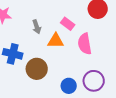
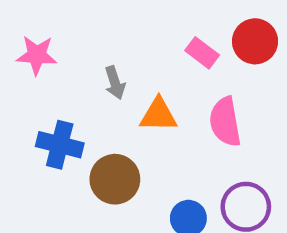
pink rectangle: (68, 24) -> (202, 53), moved

